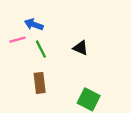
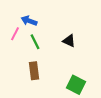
pink line: (17, 40) -> (15, 34), turned -48

